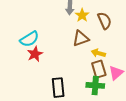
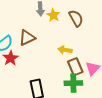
brown triangle: (81, 39) -> (27, 38), moved
yellow arrow: (98, 53) -> (65, 50), moved

